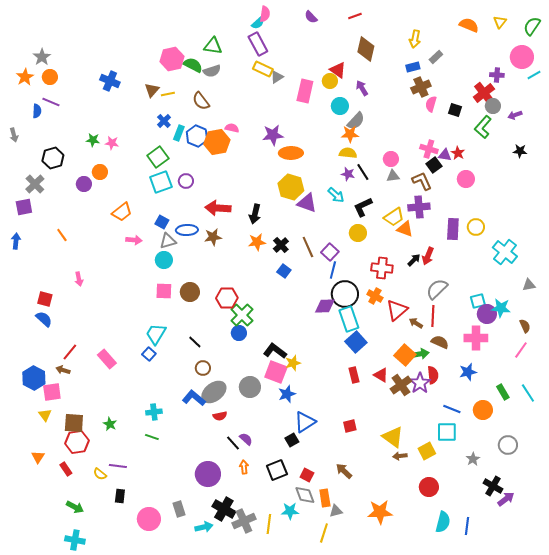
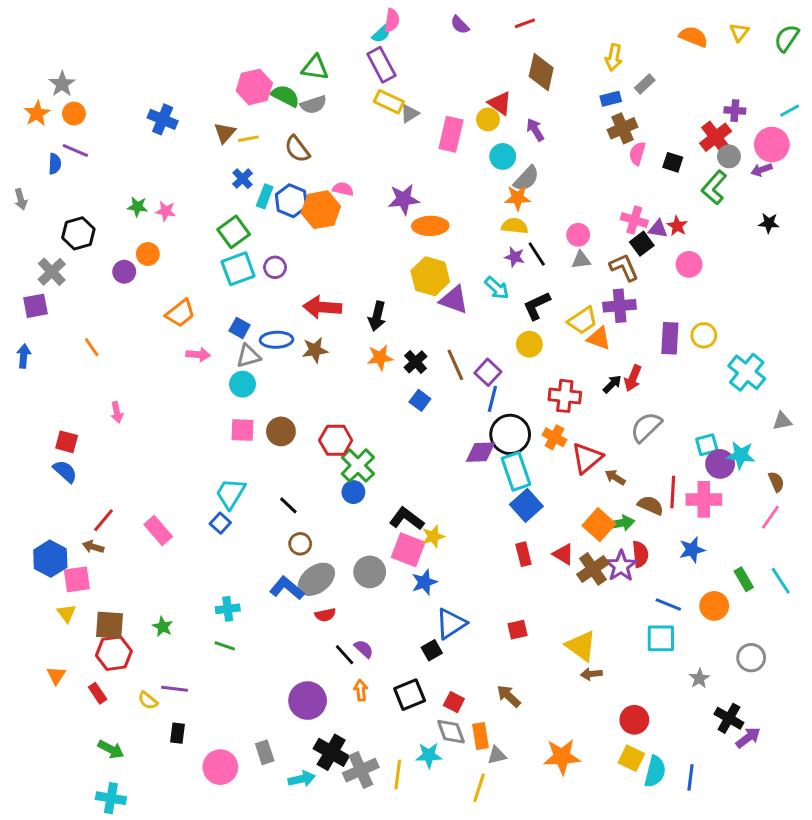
pink circle: (522, 57) -> (772, 145), moved
red line: (433, 316) -> (673, 492), moved
yellow square: (427, 451) -> (631, 758), moved, turned -36

